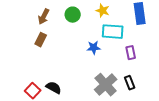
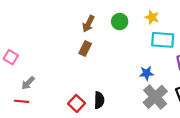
blue star: (94, 48) -> (147, 73), moved
black semicircle: (54, 88) -> (99, 100), turned 63

